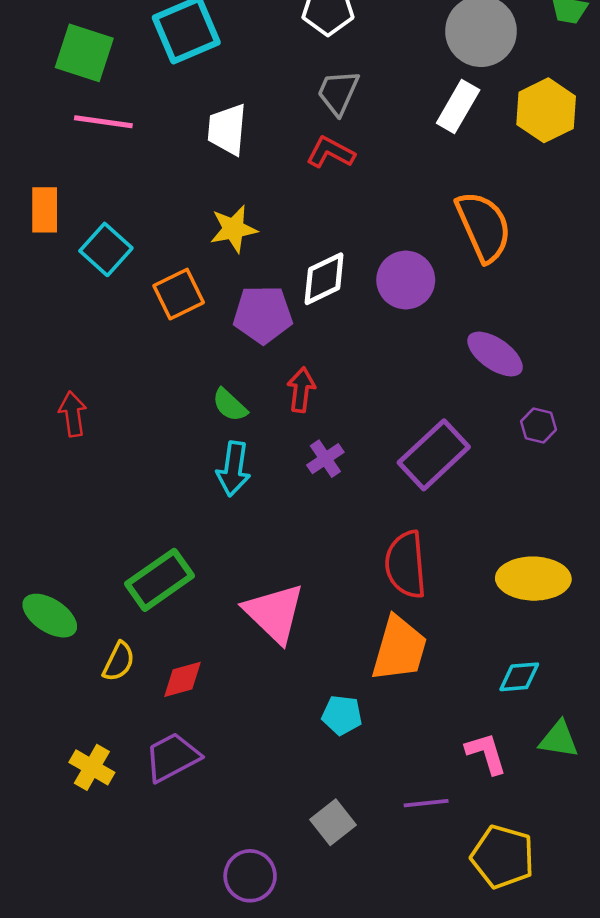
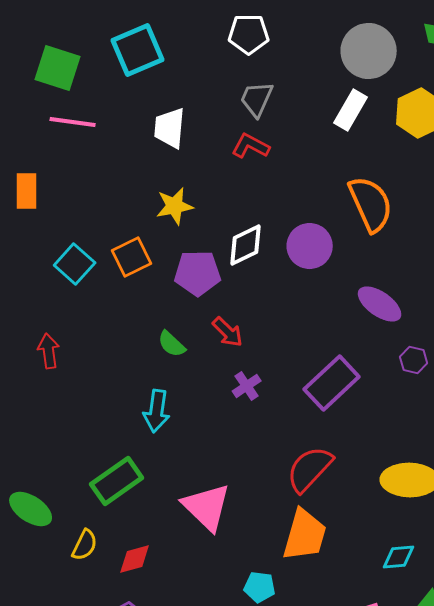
cyan square: (106, 249) -> (75, 264), moved
red arrow: (301, 390) -> (228, 332), turned 128
cyan arrow: (233, 469) -> (157, 411), moved
red semicircle: (406, 565) -> (310, 469), turned 48

